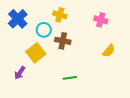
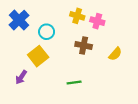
yellow cross: (60, 15) -> (77, 16), moved
pink cross: (101, 20) -> (97, 21), moved
brown cross: (63, 41) -> (84, 45), moved

